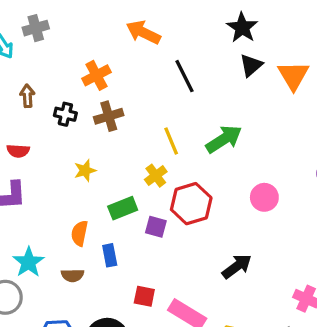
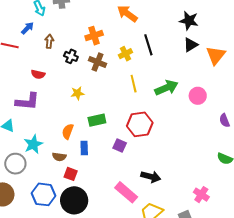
black star: (242, 28) -> (189, 21), turned -30
brown cross: (109, 116) -> (98, 62), turned 30
yellow cross: (156, 176) -> (125, 54), moved
pink circle: (264, 197) -> (198, 96), moved
purple square: (156, 227) -> (120, 145), moved
black arrow: (237, 266) -> (151, 177), moved, turned 42
red square: (144, 296) -> (71, 174), moved

